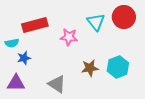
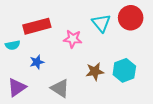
blue star: (24, 58) -> (37, 62), moved
purple triangle: (16, 83) -> (17, 87), turned -36

